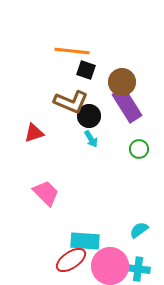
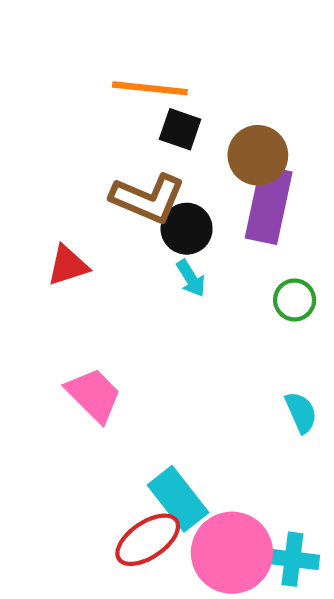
purple rectangle: (127, 105) -> (269, 205), turned 44
cyan semicircle: (139, 230) -> (301, 412), moved, turned 102
cyan rectangle: (85, 241) -> (178, 499), turned 48

